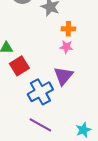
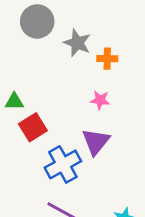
orange cross: (68, 29) -> (107, 59), moved

